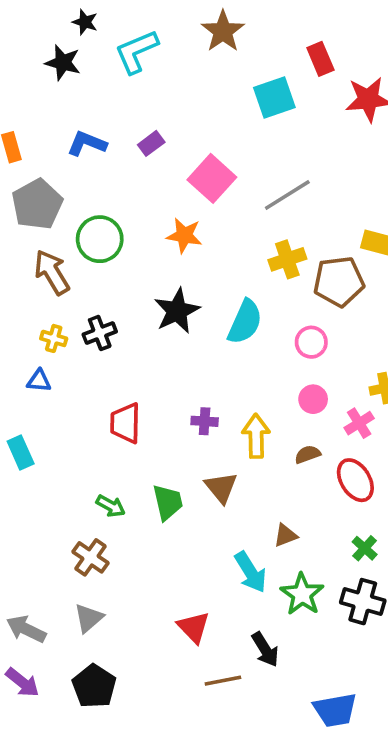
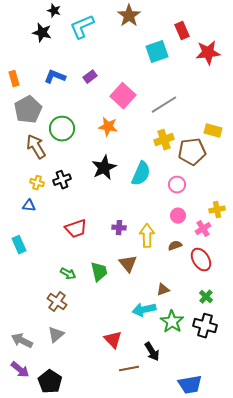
red trapezoid: (125, 423) -> (76, 229), turned -110
cyan arrow: (251, 572) -> (144, 310), turned 110
black pentagon: (94, 686) -> (50, 382), moved

